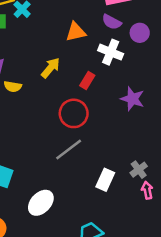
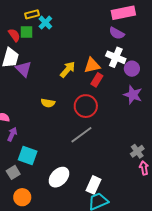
orange triangle: (76, 32) -> (92, 65), moved
purple circle: (140, 33) -> (132, 69), moved
yellow semicircle: (13, 86) -> (48, 103), moved
white rectangle: (105, 180) -> (93, 185), moved

